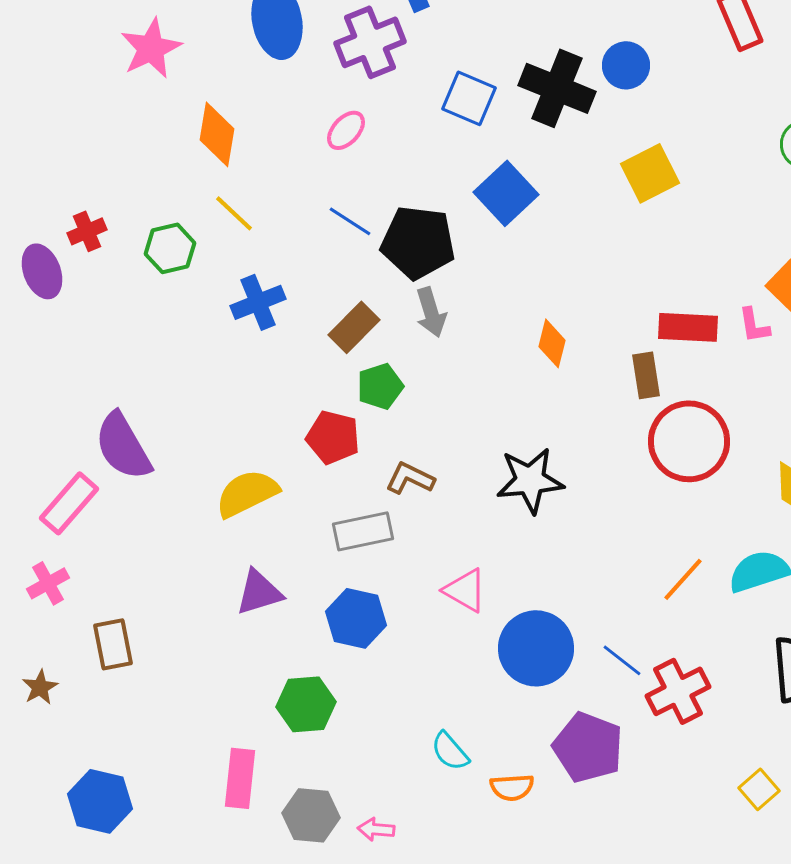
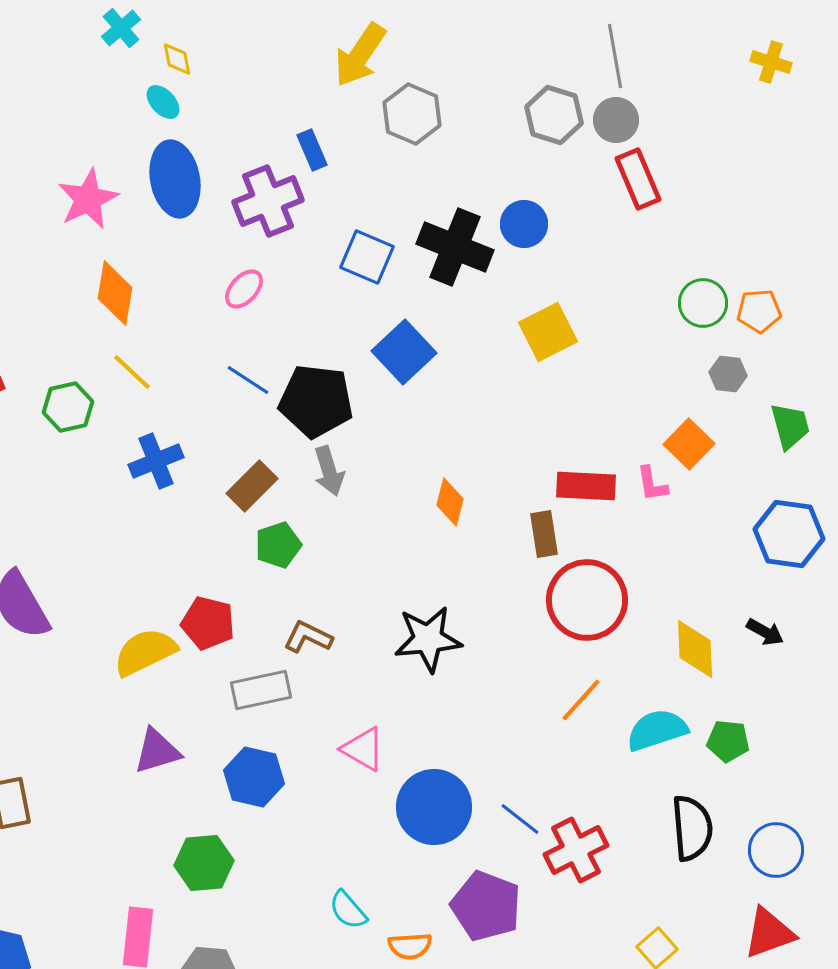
pink star: (151, 48) -> (88, 199), moved
red pentagon: (333, 437) -> (208, 623), moved
orange line: (683, 579) -> (581, 700), moved

